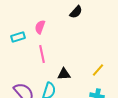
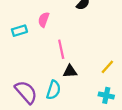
pink line: (42, 54) -> (61, 49), moved

